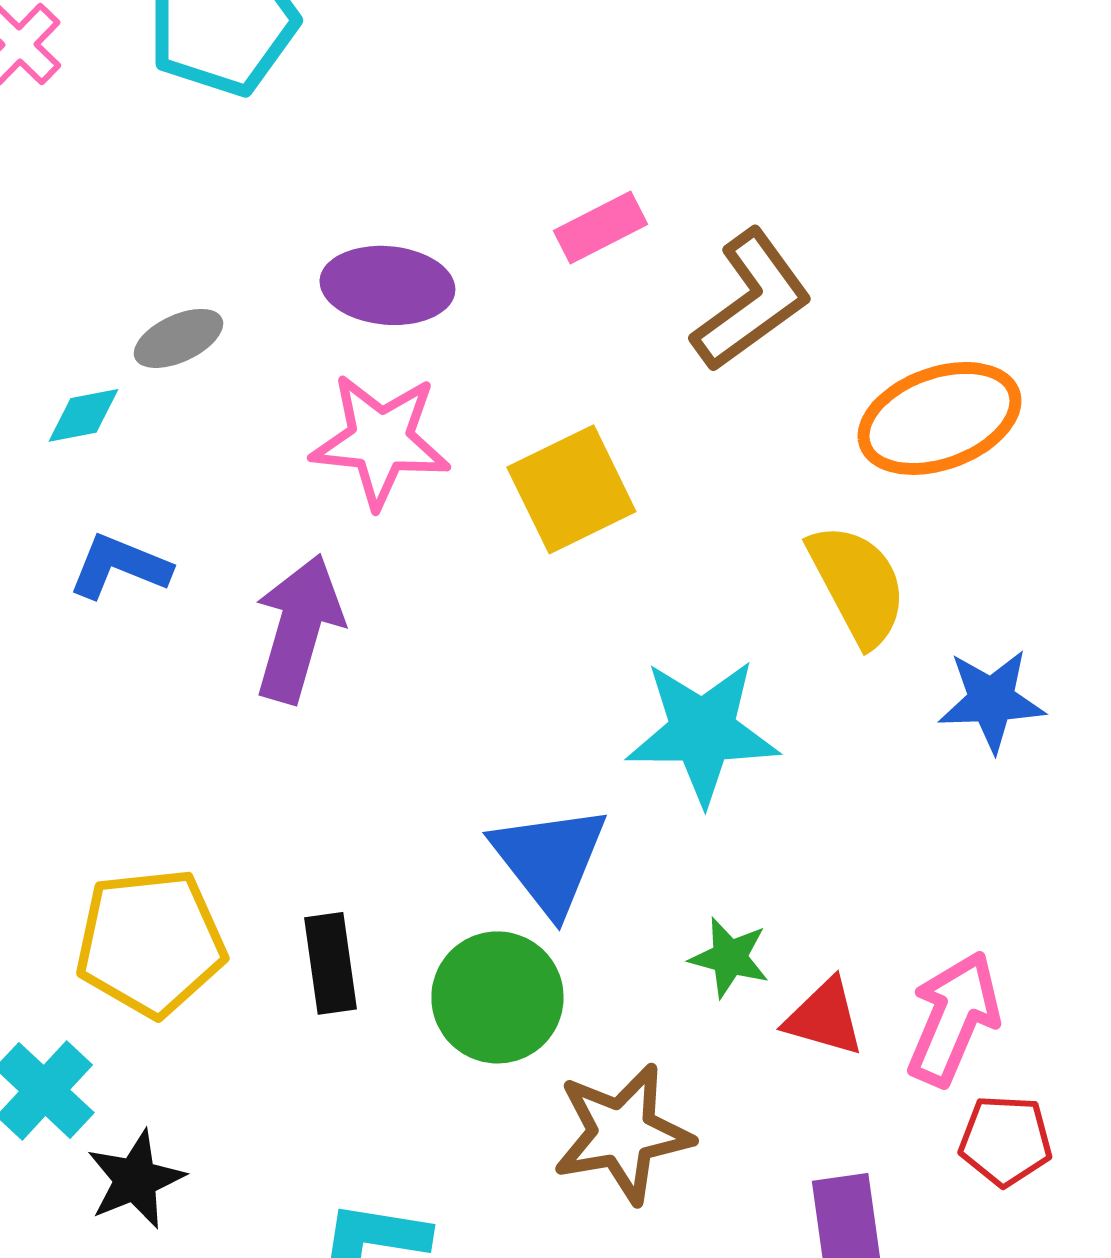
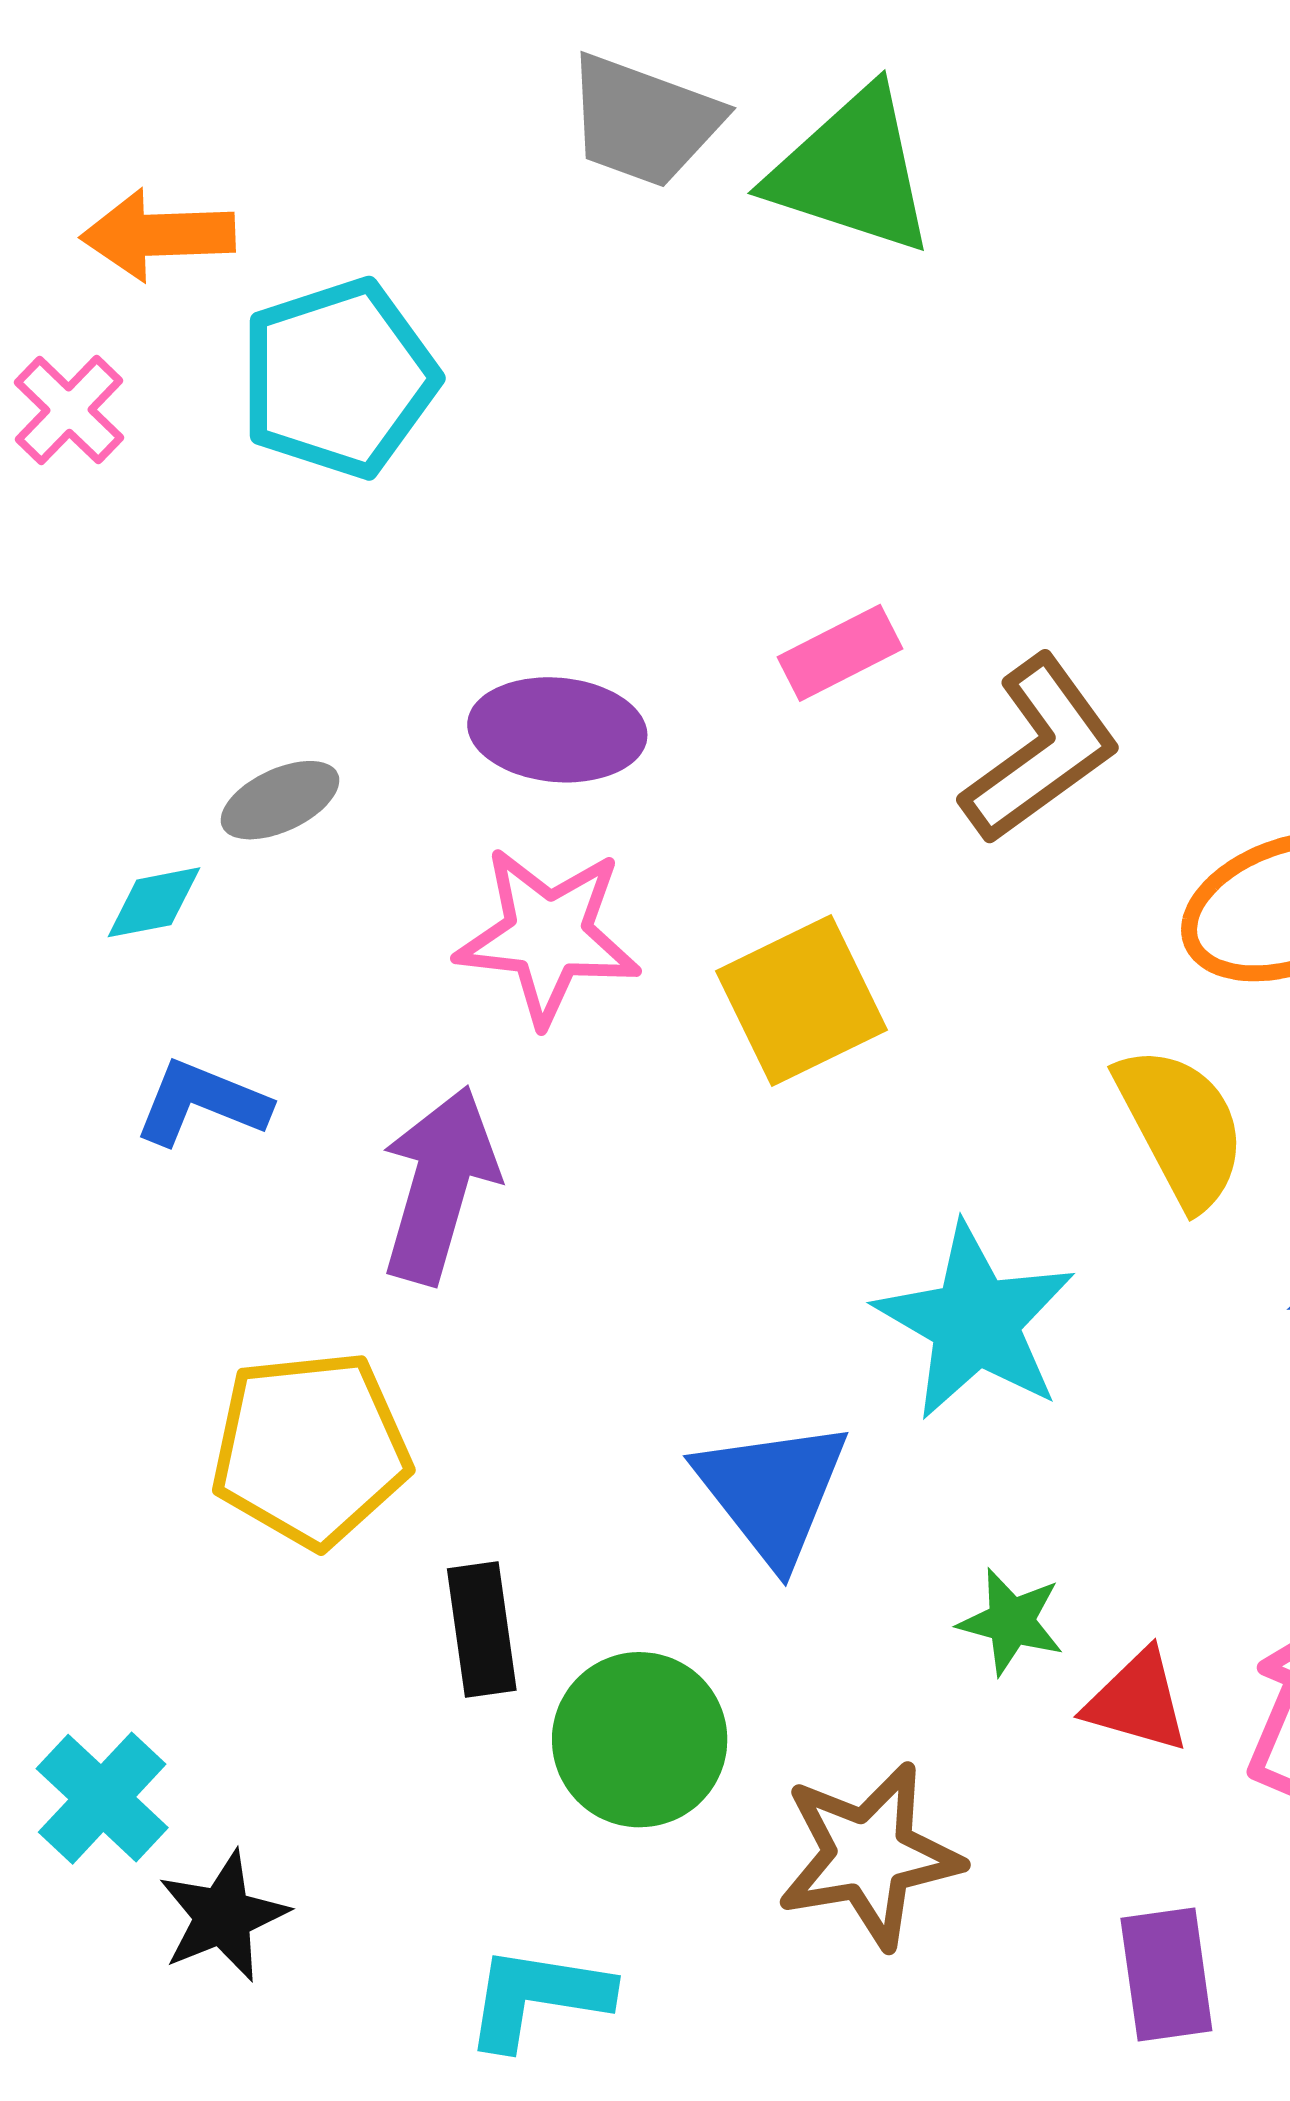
cyan star: (702, 731) -> (975, 1322), turned 30
yellow pentagon: (150, 942) -> (311, 1449), moved
green circle: (497, 997) -> (640, 1740), moved

